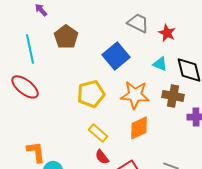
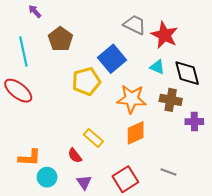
red star: (167, 33) -> (164, 35), size x1.5
yellow pentagon: (91, 94) -> (86, 81), moved
orange L-shape: (36, 152) -> (30, 158), turned 100
red semicircle: (102, 157) -> (75, 156), moved

